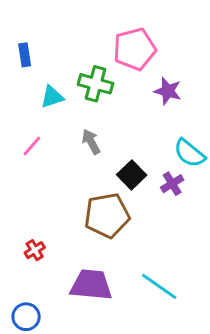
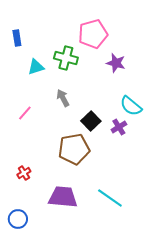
pink line: (32, 146) -> (25, 113), moved

